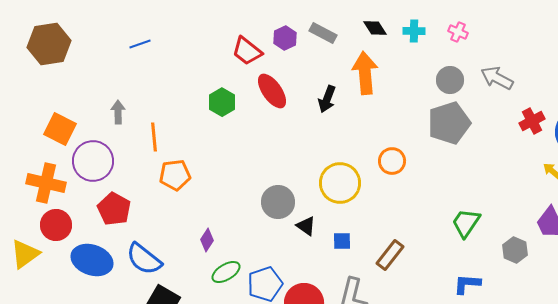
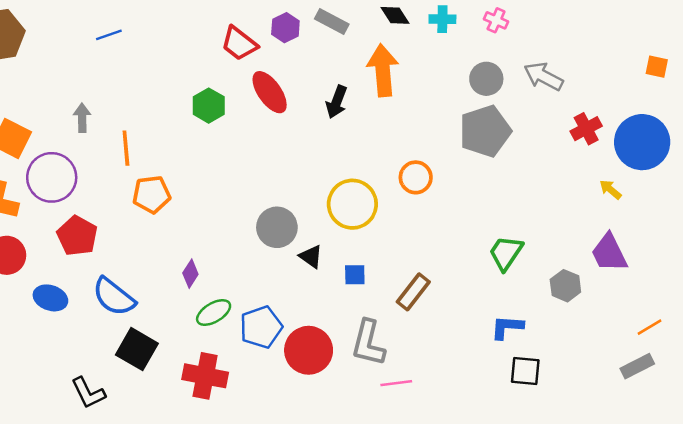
blue ellipse: (92, 260) -> (50, 298), size x0.7

